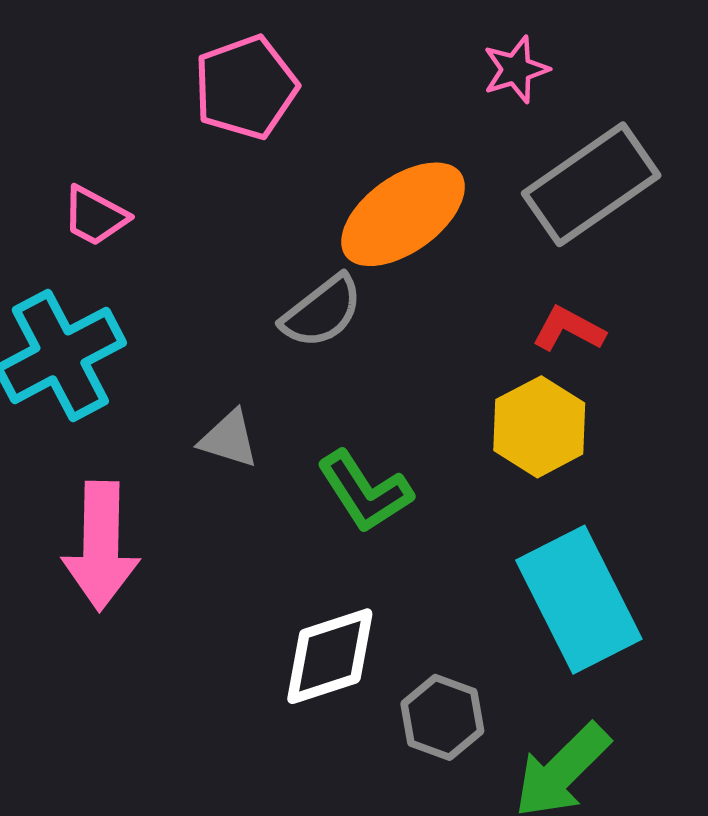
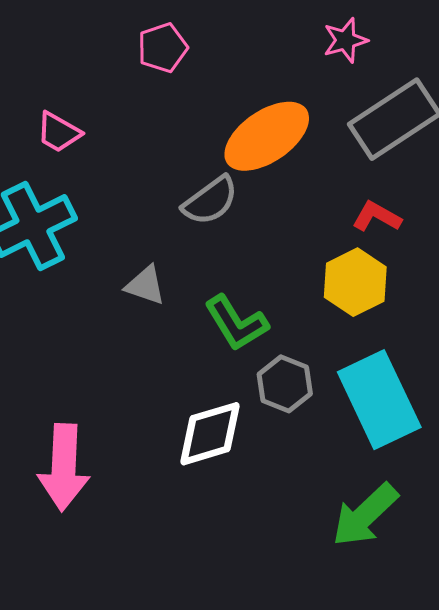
pink pentagon: (246, 87) -> (163, 48), size x0.7
pink arrow: (101, 546) -> (64, 467), moved
gray hexagon: (442, 717) -> (285, 384), moved

